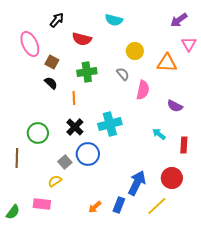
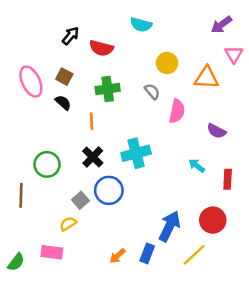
black arrow: (57, 20) -> (71, 36), moved
pink ellipse: (30, 44) -> (31, 82), moved

